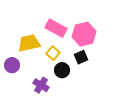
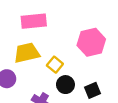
pink rectangle: (56, 28) -> (34, 21), moved, turned -35
black square: (81, 57) -> (93, 90), moved

